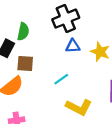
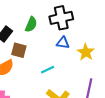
green semicircle: (23, 32) -> (31, 24), moved

